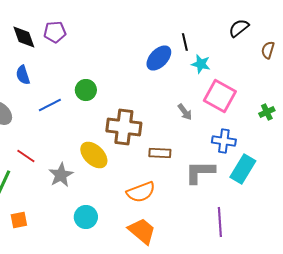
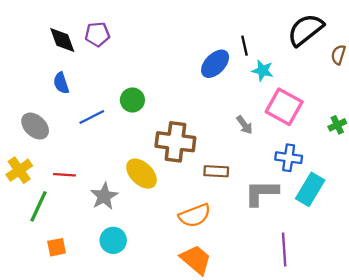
black semicircle: (239, 28) -> (306, 30), size x1.6
red line: (26, 156) -> (65, 175), turned -30
cyan circle: (86, 217) -> (113, 240), moved

